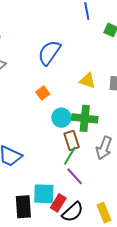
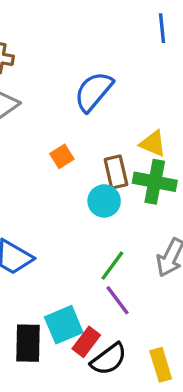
orange square: (43, 93) -> (62, 156), moved
green cross: (85, 118) -> (155, 182), moved
brown rectangle: (72, 140) -> (116, 172), moved
cyan square: (44, 194) -> (64, 325), turned -30

